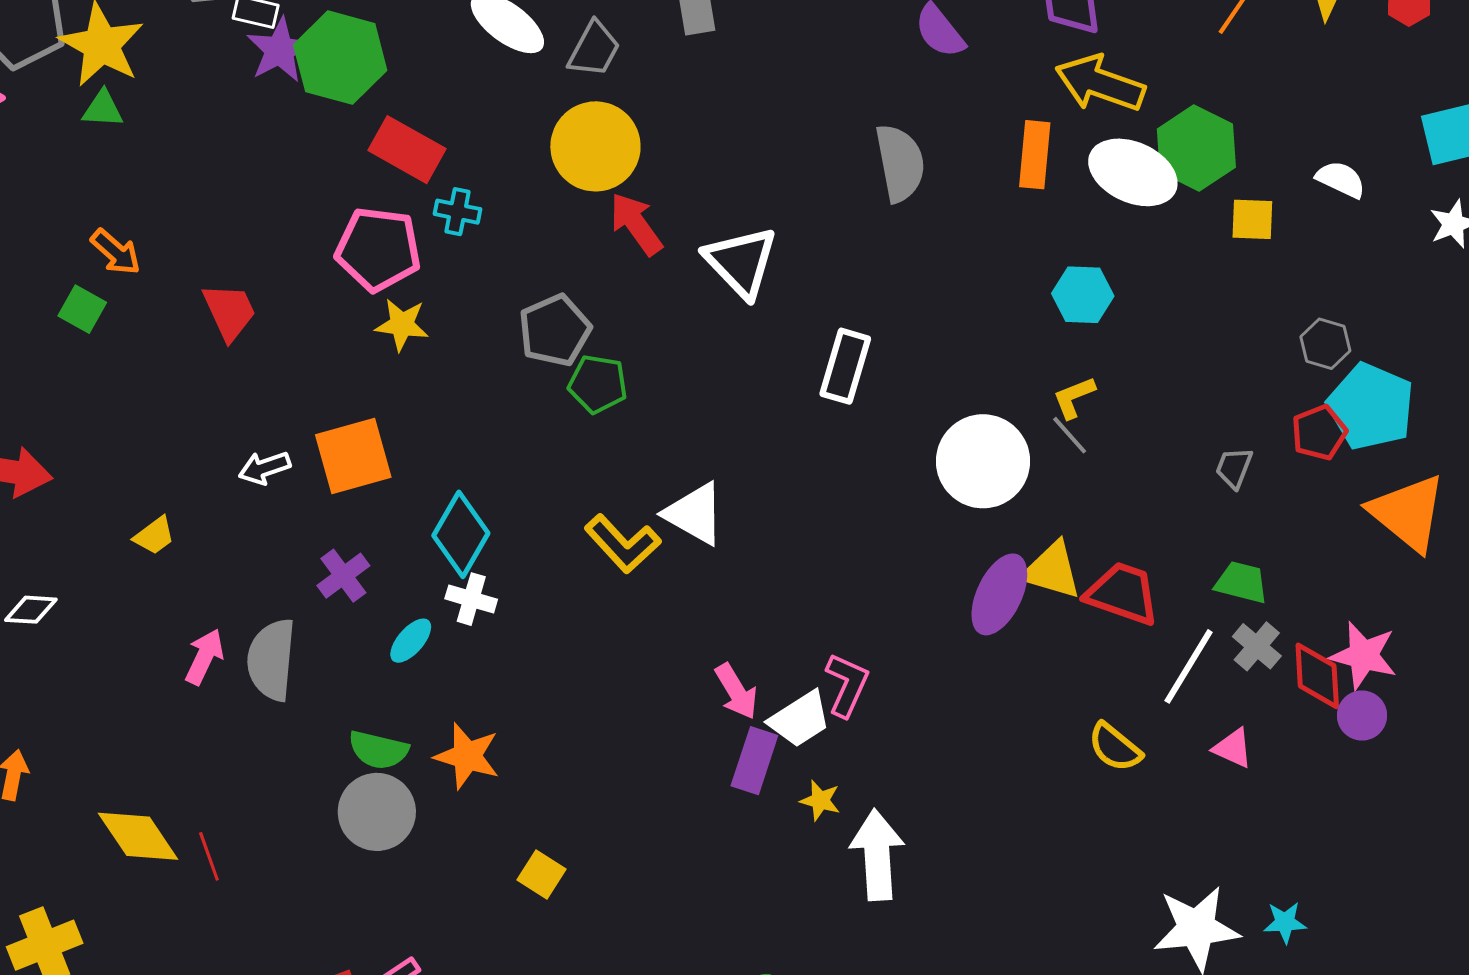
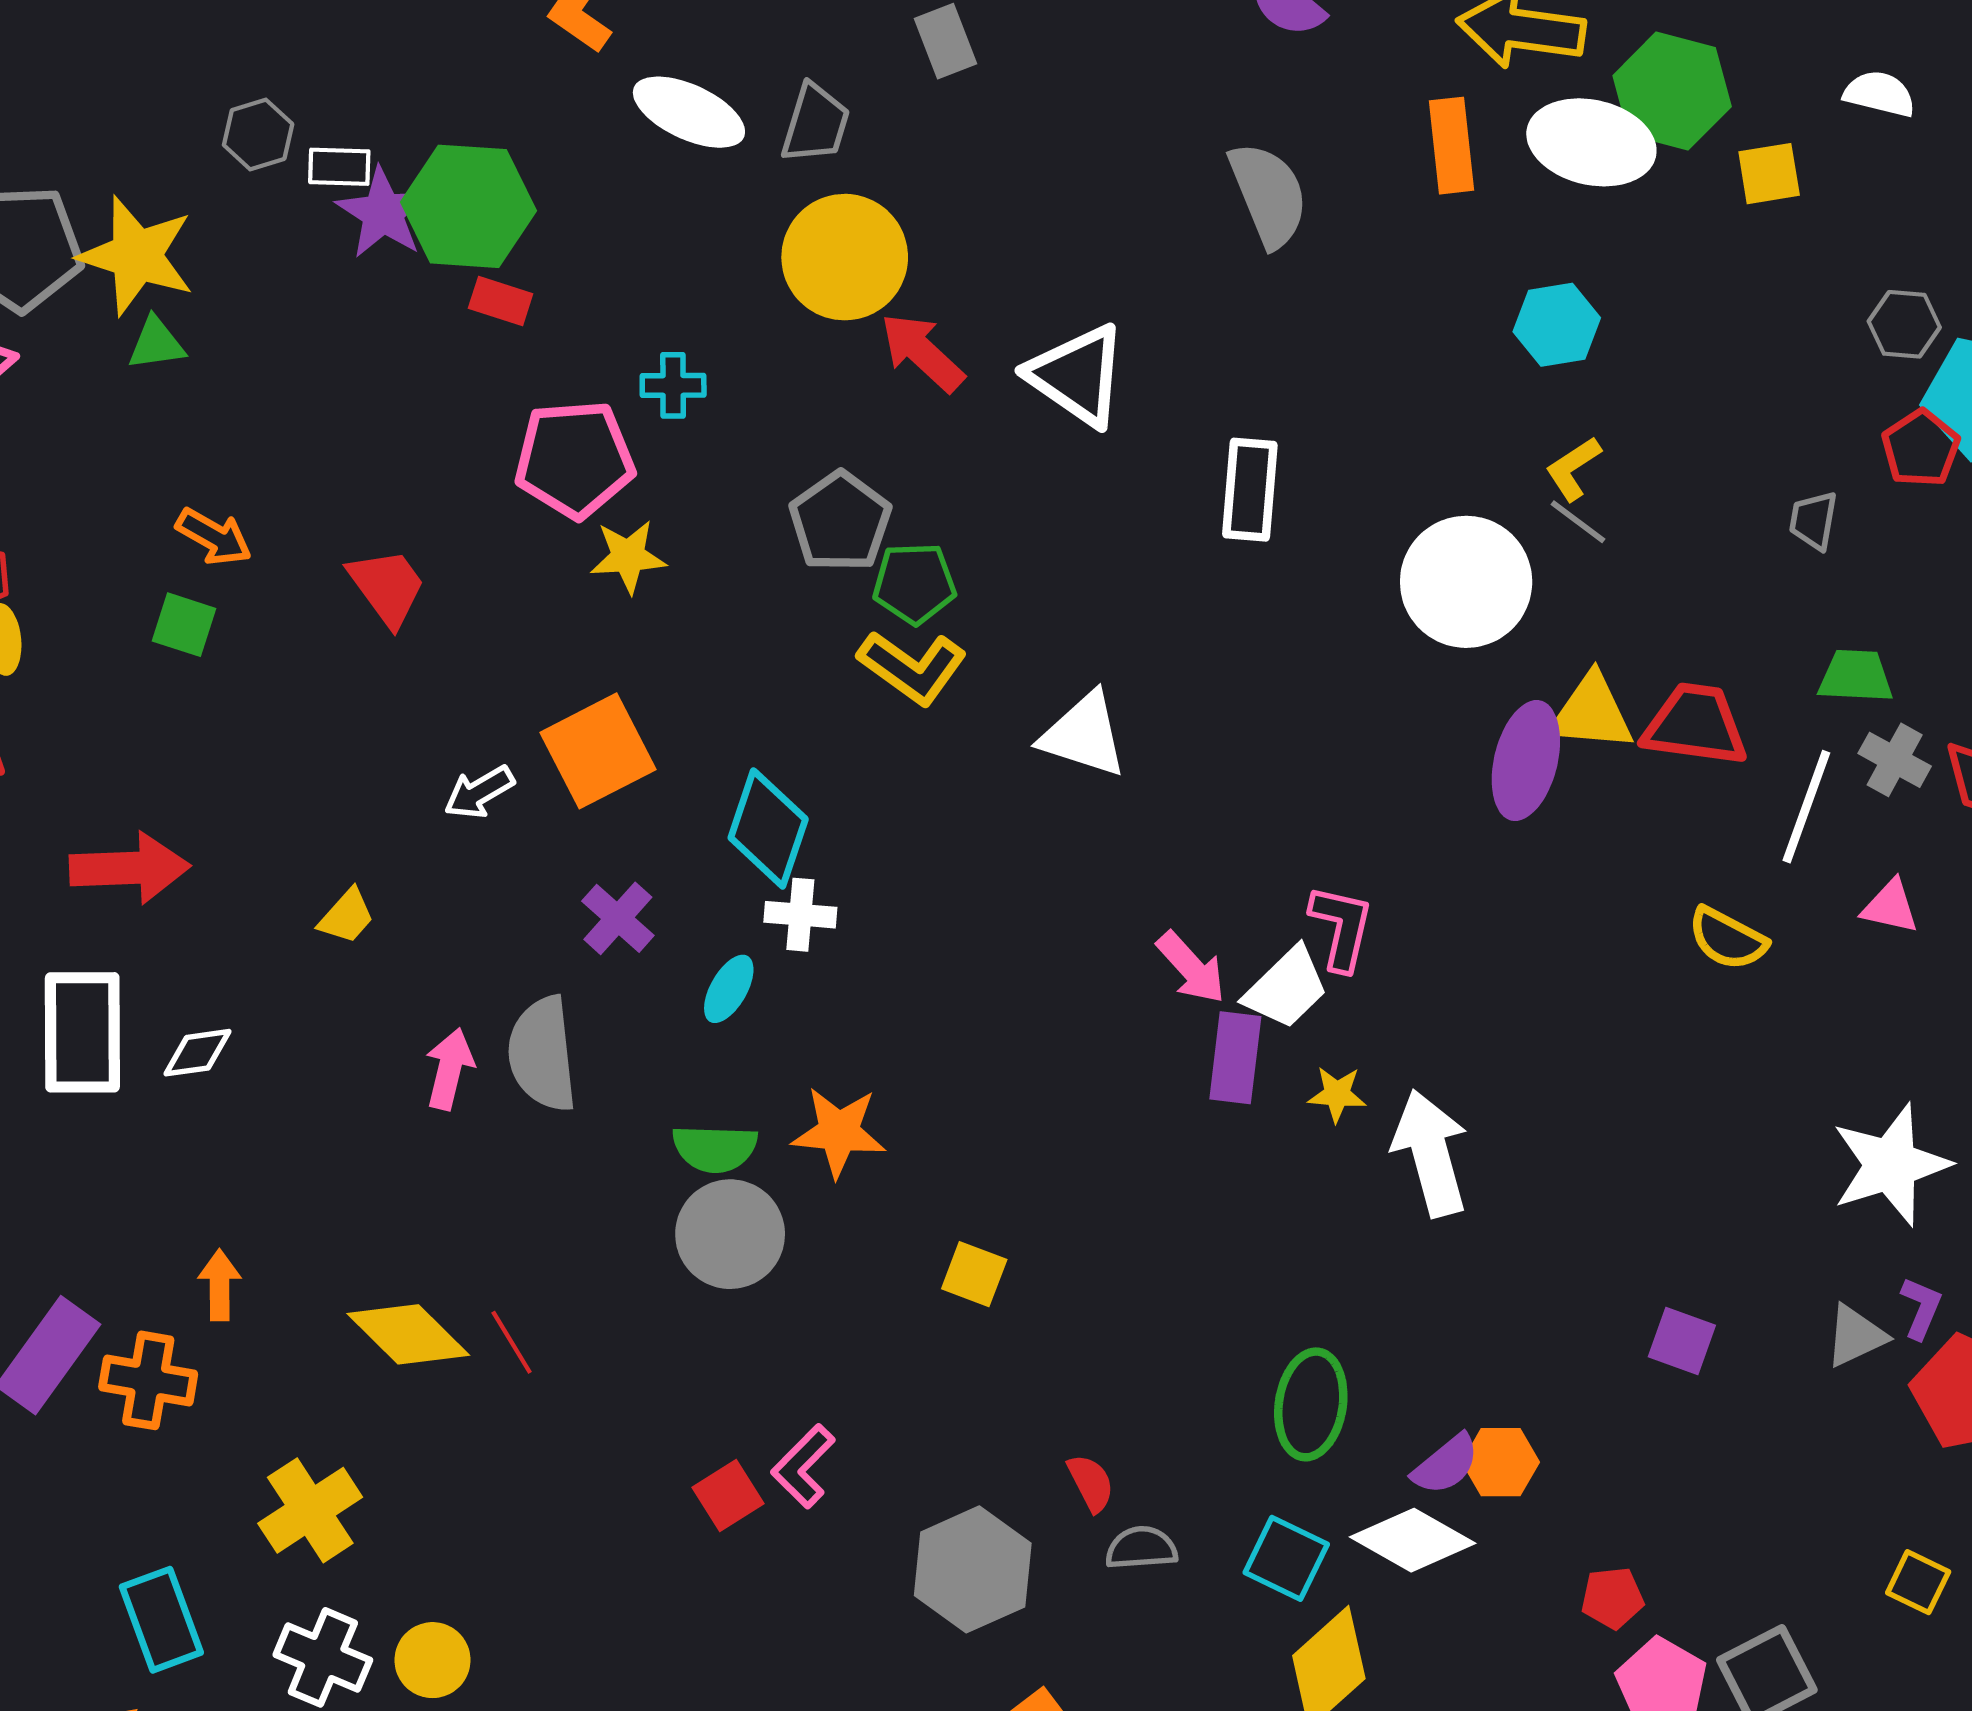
red rectangle: (407, 150) -> (501, 301), moved, size x0.6
yellow L-shape: (623, 544) -> (912, 667), moved

